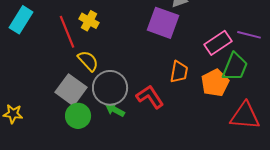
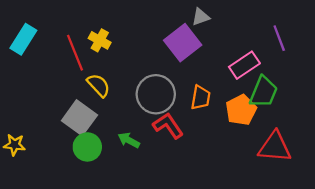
purple square: (163, 23) -> (183, 43), turned 32
purple line: (249, 35) -> (279, 38), moved, turned 55
gray circle: (110, 88) -> (156, 94), moved

